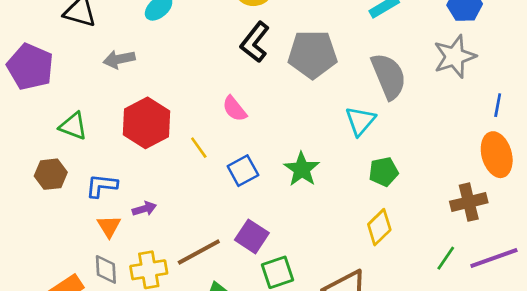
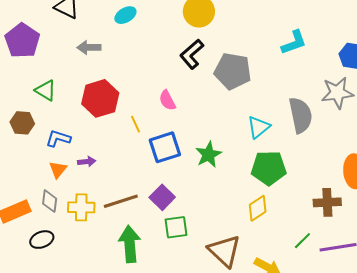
gray semicircle: (389, 76) -> (301, 115), moved
blue square: (243, 171) -> (165, 147), size x1.4
green pentagon: (384, 172) -> (269, 168), size x1.6

